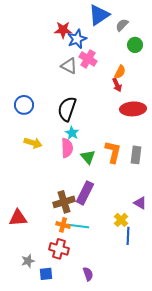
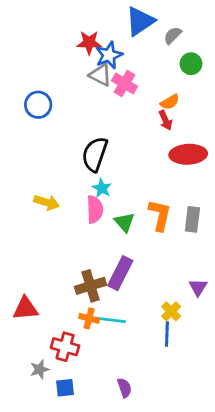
gray triangle: (69, 66) -> (100, 75), moved
orange semicircle: (120, 72) -> (170, 102), turned 32
blue circle: (24, 105) -> (38, 105), moved
purple triangle: (140, 203) -> (198, 287), turned 32
blue line: (128, 236) -> (167, 334), moved
red cross: (59, 249) -> (65, 347), moved

